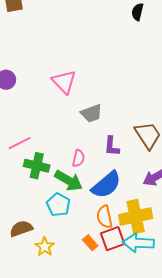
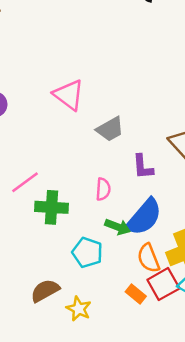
green arrow: (69, 181) -> (118, 227), moved, size x0.7

